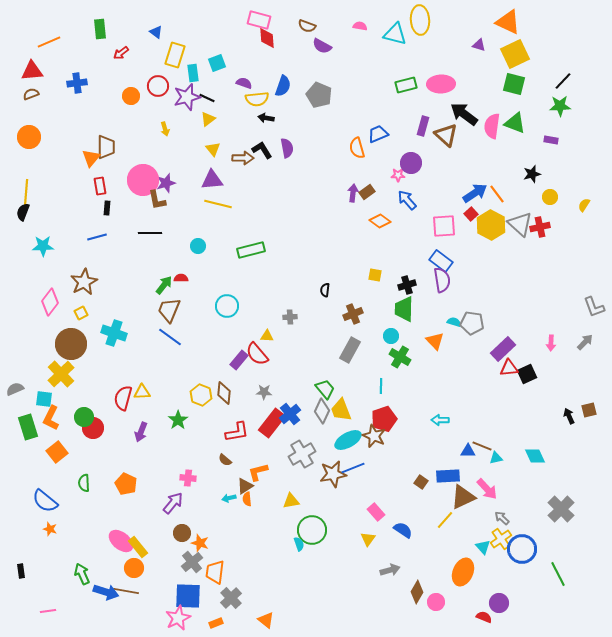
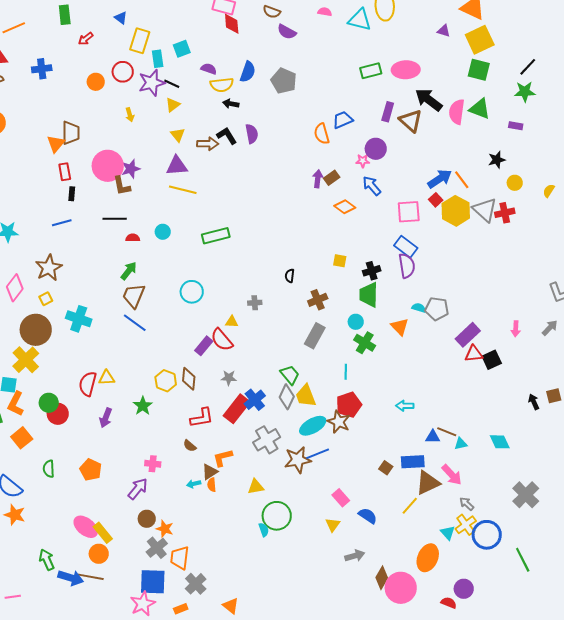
red semicircle: (181, 278) -> (133, 238), moved
orange star: (50, 529) -> (15, 515), size x1.5
pink circle: (436, 602) -> (401, 588), size x1.8

